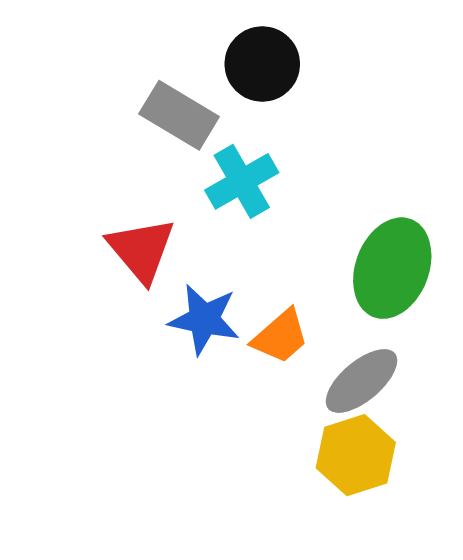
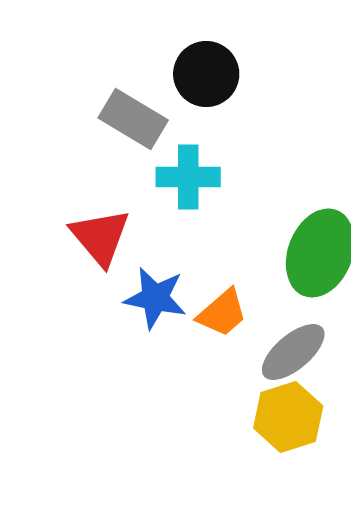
cyan cross: (242, 181) -> (188, 177), turned 30

